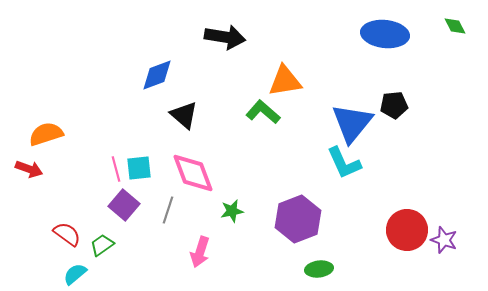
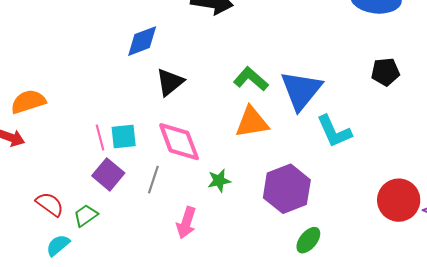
orange triangle: (285, 81) -> (252, 122), moved
black triangle: (184, 115) -> (170, 82), turned 40
blue triangle: (352, 123) -> (301, 90), moved
green ellipse: (319, 269) -> (308, 240), turned -44

